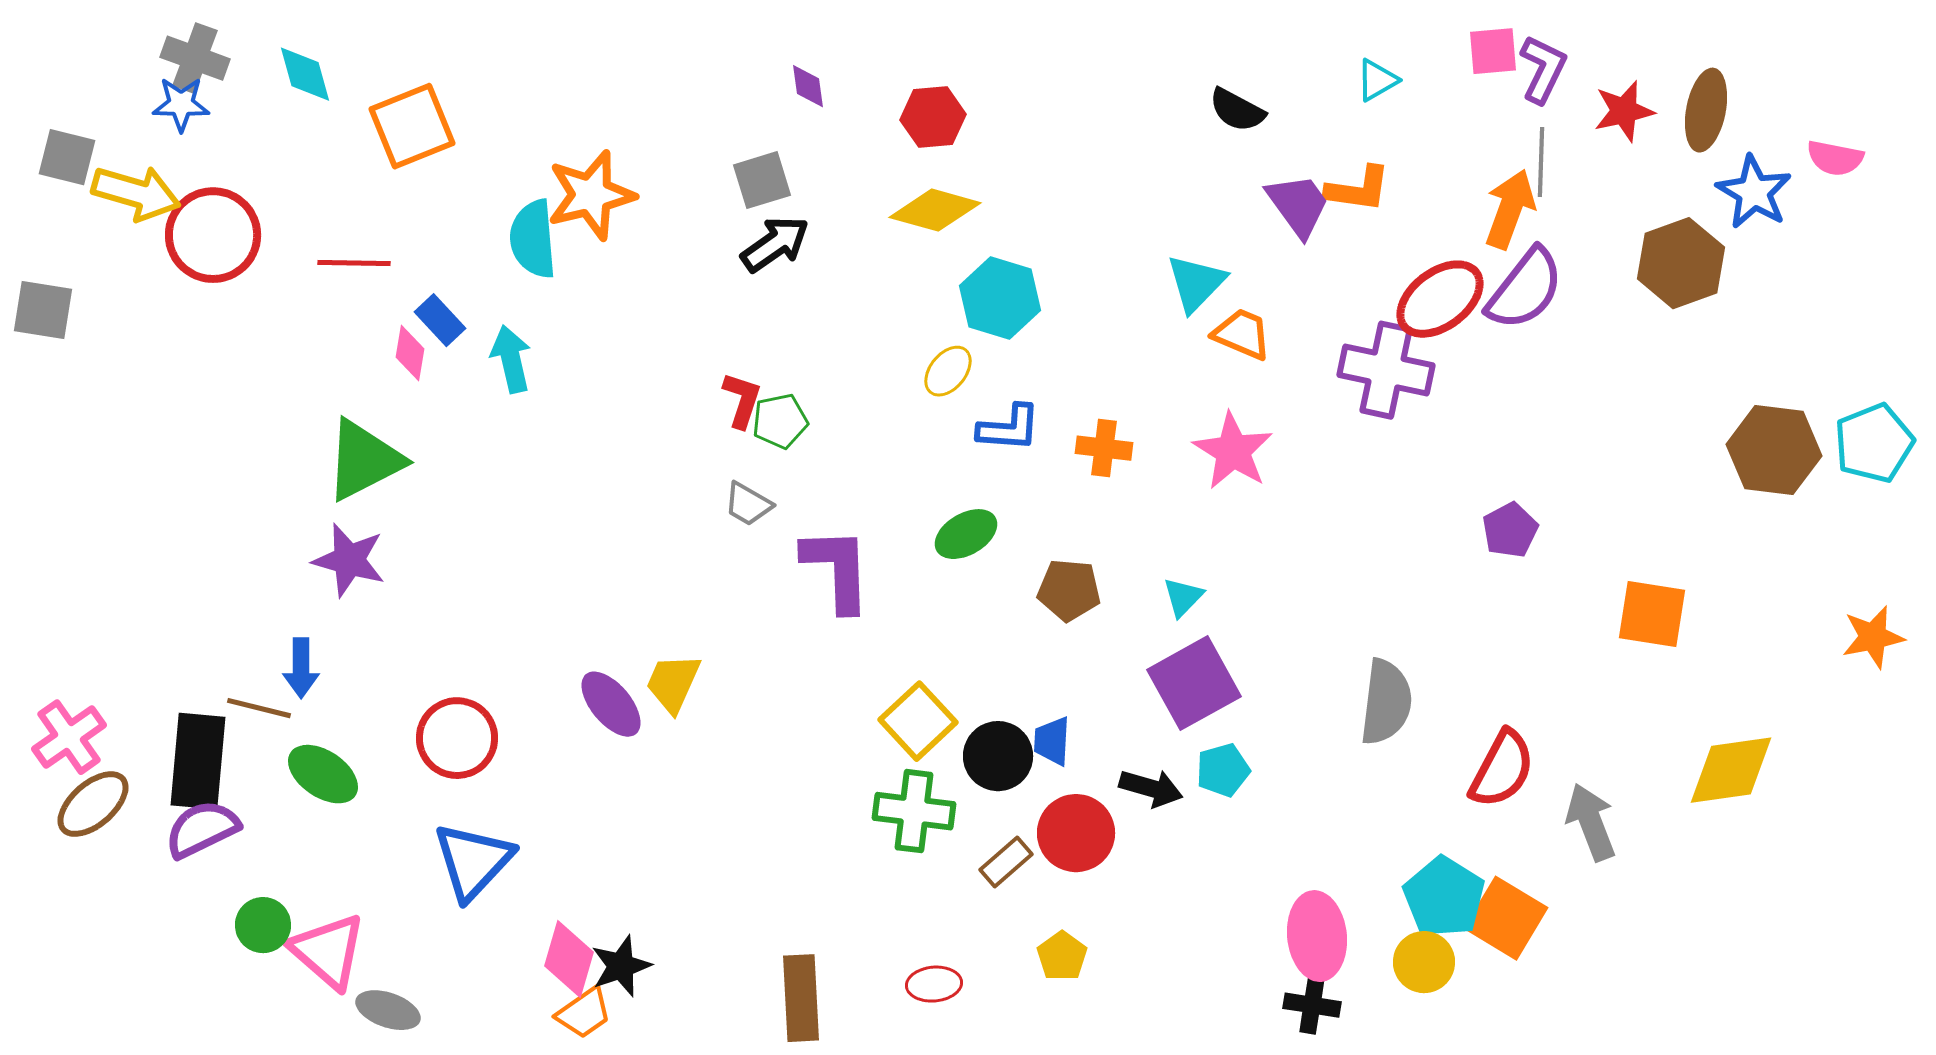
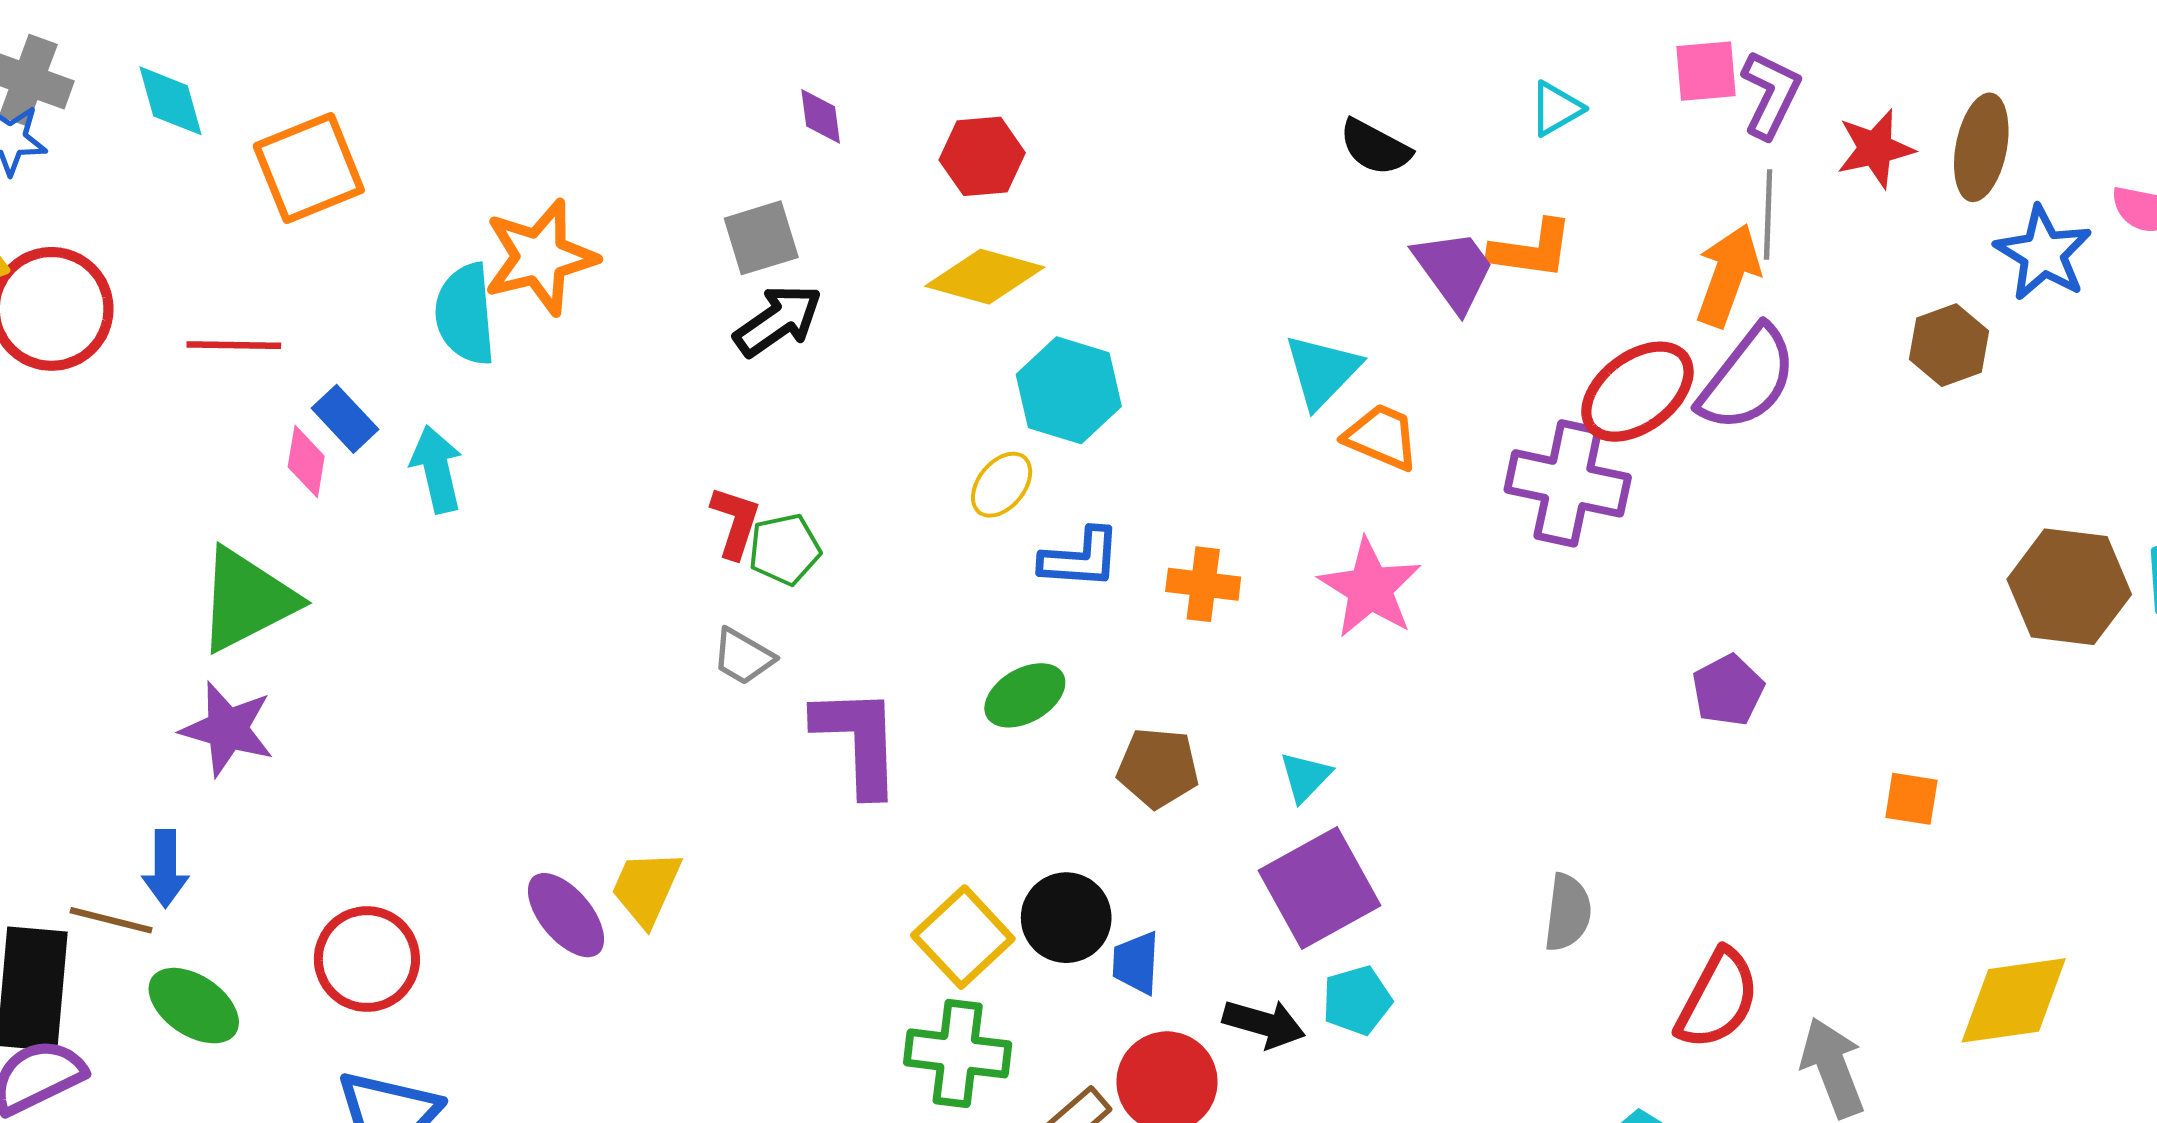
brown hexagon: (1681, 263) -> (1949, 345), size x0.7
orange square: (1652, 614) -> (1911, 799), size x0.6
gray semicircle: (1386, 702) -> (1568, 913), size x0.7
black circle: (998, 756) -> (1066, 918), moved

